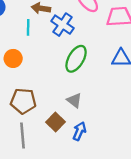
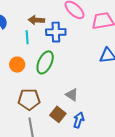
blue cross: (62, 25) -> (56, 32), turned -30
green ellipse: (76, 59) -> (45, 62), moved

